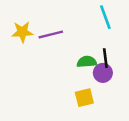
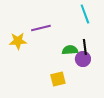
yellow star: (22, 32) -> (18, 41), moved
yellow square: (84, 98) -> (58, 79), moved

